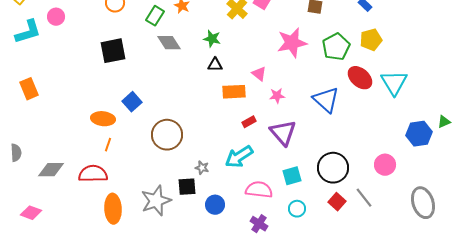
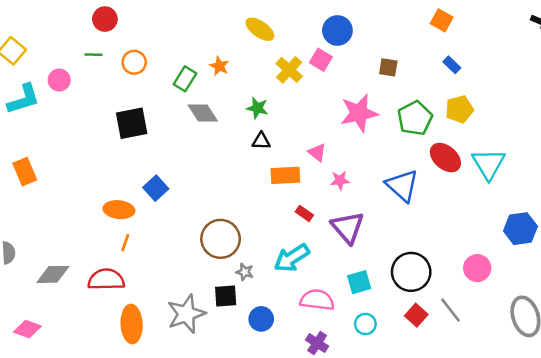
red rectangle: (249, 122) -> (304, 213), turned 64
brown circle: (167, 135) -> (221, 239), moved

